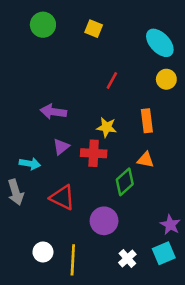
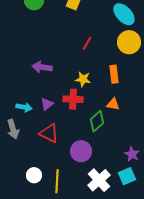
yellow circle: (166, 79) -> (129, 42), size x1.5
purple triangle: (61, 147) -> (47, 104), moved
white cross: (127, 258) -> (99, 180), size x1.6

